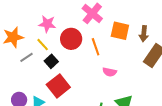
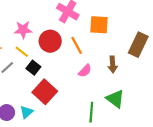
brown arrow: (144, 34) -> (113, 64), moved
pink semicircle: (110, 72) -> (85, 71), moved, turned -48

